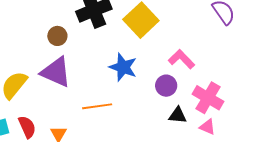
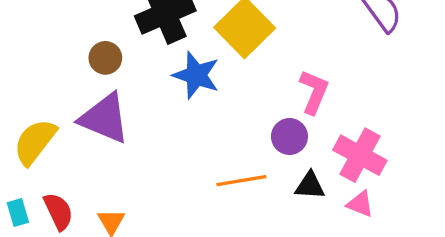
pink L-shape: (181, 59) -> (314, 92), turned 68
blue star: (123, 67) -> (196, 75), moved
orange line: (97, 106) -> (241, 181), moved

